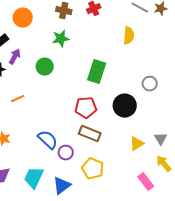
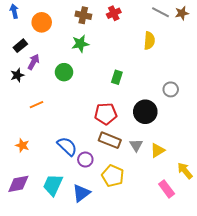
green rectangle: (97, 72) -> (117, 77), size x0.6
gray triangle: (161, 139) -> (136, 145), moved

